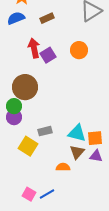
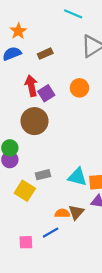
brown circle: (25, 87) -> (34, 121), moved
brown triangle: (77, 152) -> (76, 212), moved
pink square: (29, 194) -> (26, 242), turned -32
blue line: (47, 194) -> (51, 233), moved

